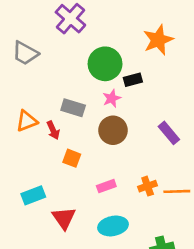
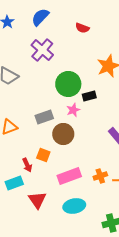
gray rectangle: (73, 108) -> (44, 117), turned -36
red arrow: (53, 130) -> (27, 165), moved
brown circle: (113, 130) -> (63, 134), moved
pink rectangle: (106, 186) -> (69, 176), size x1.6

